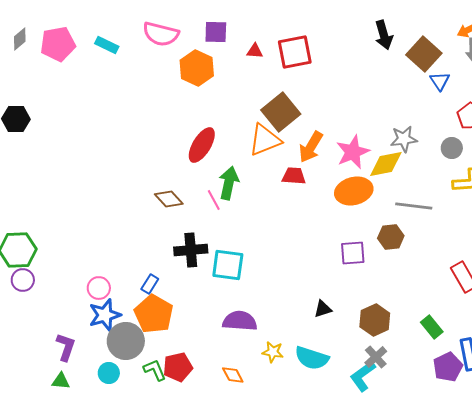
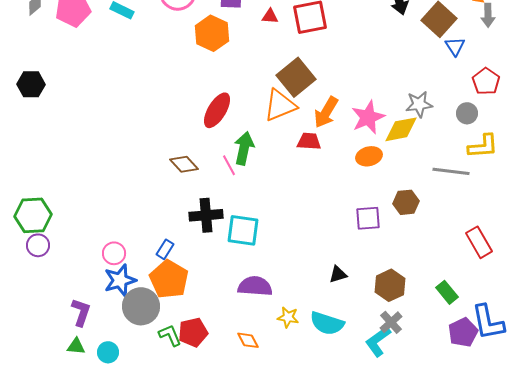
orange ellipse: (354, 191) -> (369, 156), size x0.7
gray line: (414, 206) -> (451, 171), moved
cyan circle: (109, 373) -> (108, 352), moved

